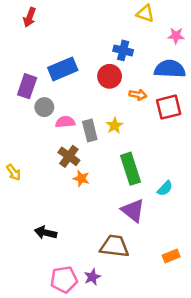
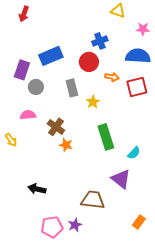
blue cross: (123, 50) -> (100, 41), turned -35
pink semicircle: (65, 122) -> (28, 115), moved
gray rectangle: (90, 130) -> (72, 88), moved
purple triangle: (133, 210) -> (121, 179), moved
orange rectangle: (171, 256) -> (139, 222), moved, turned -32

